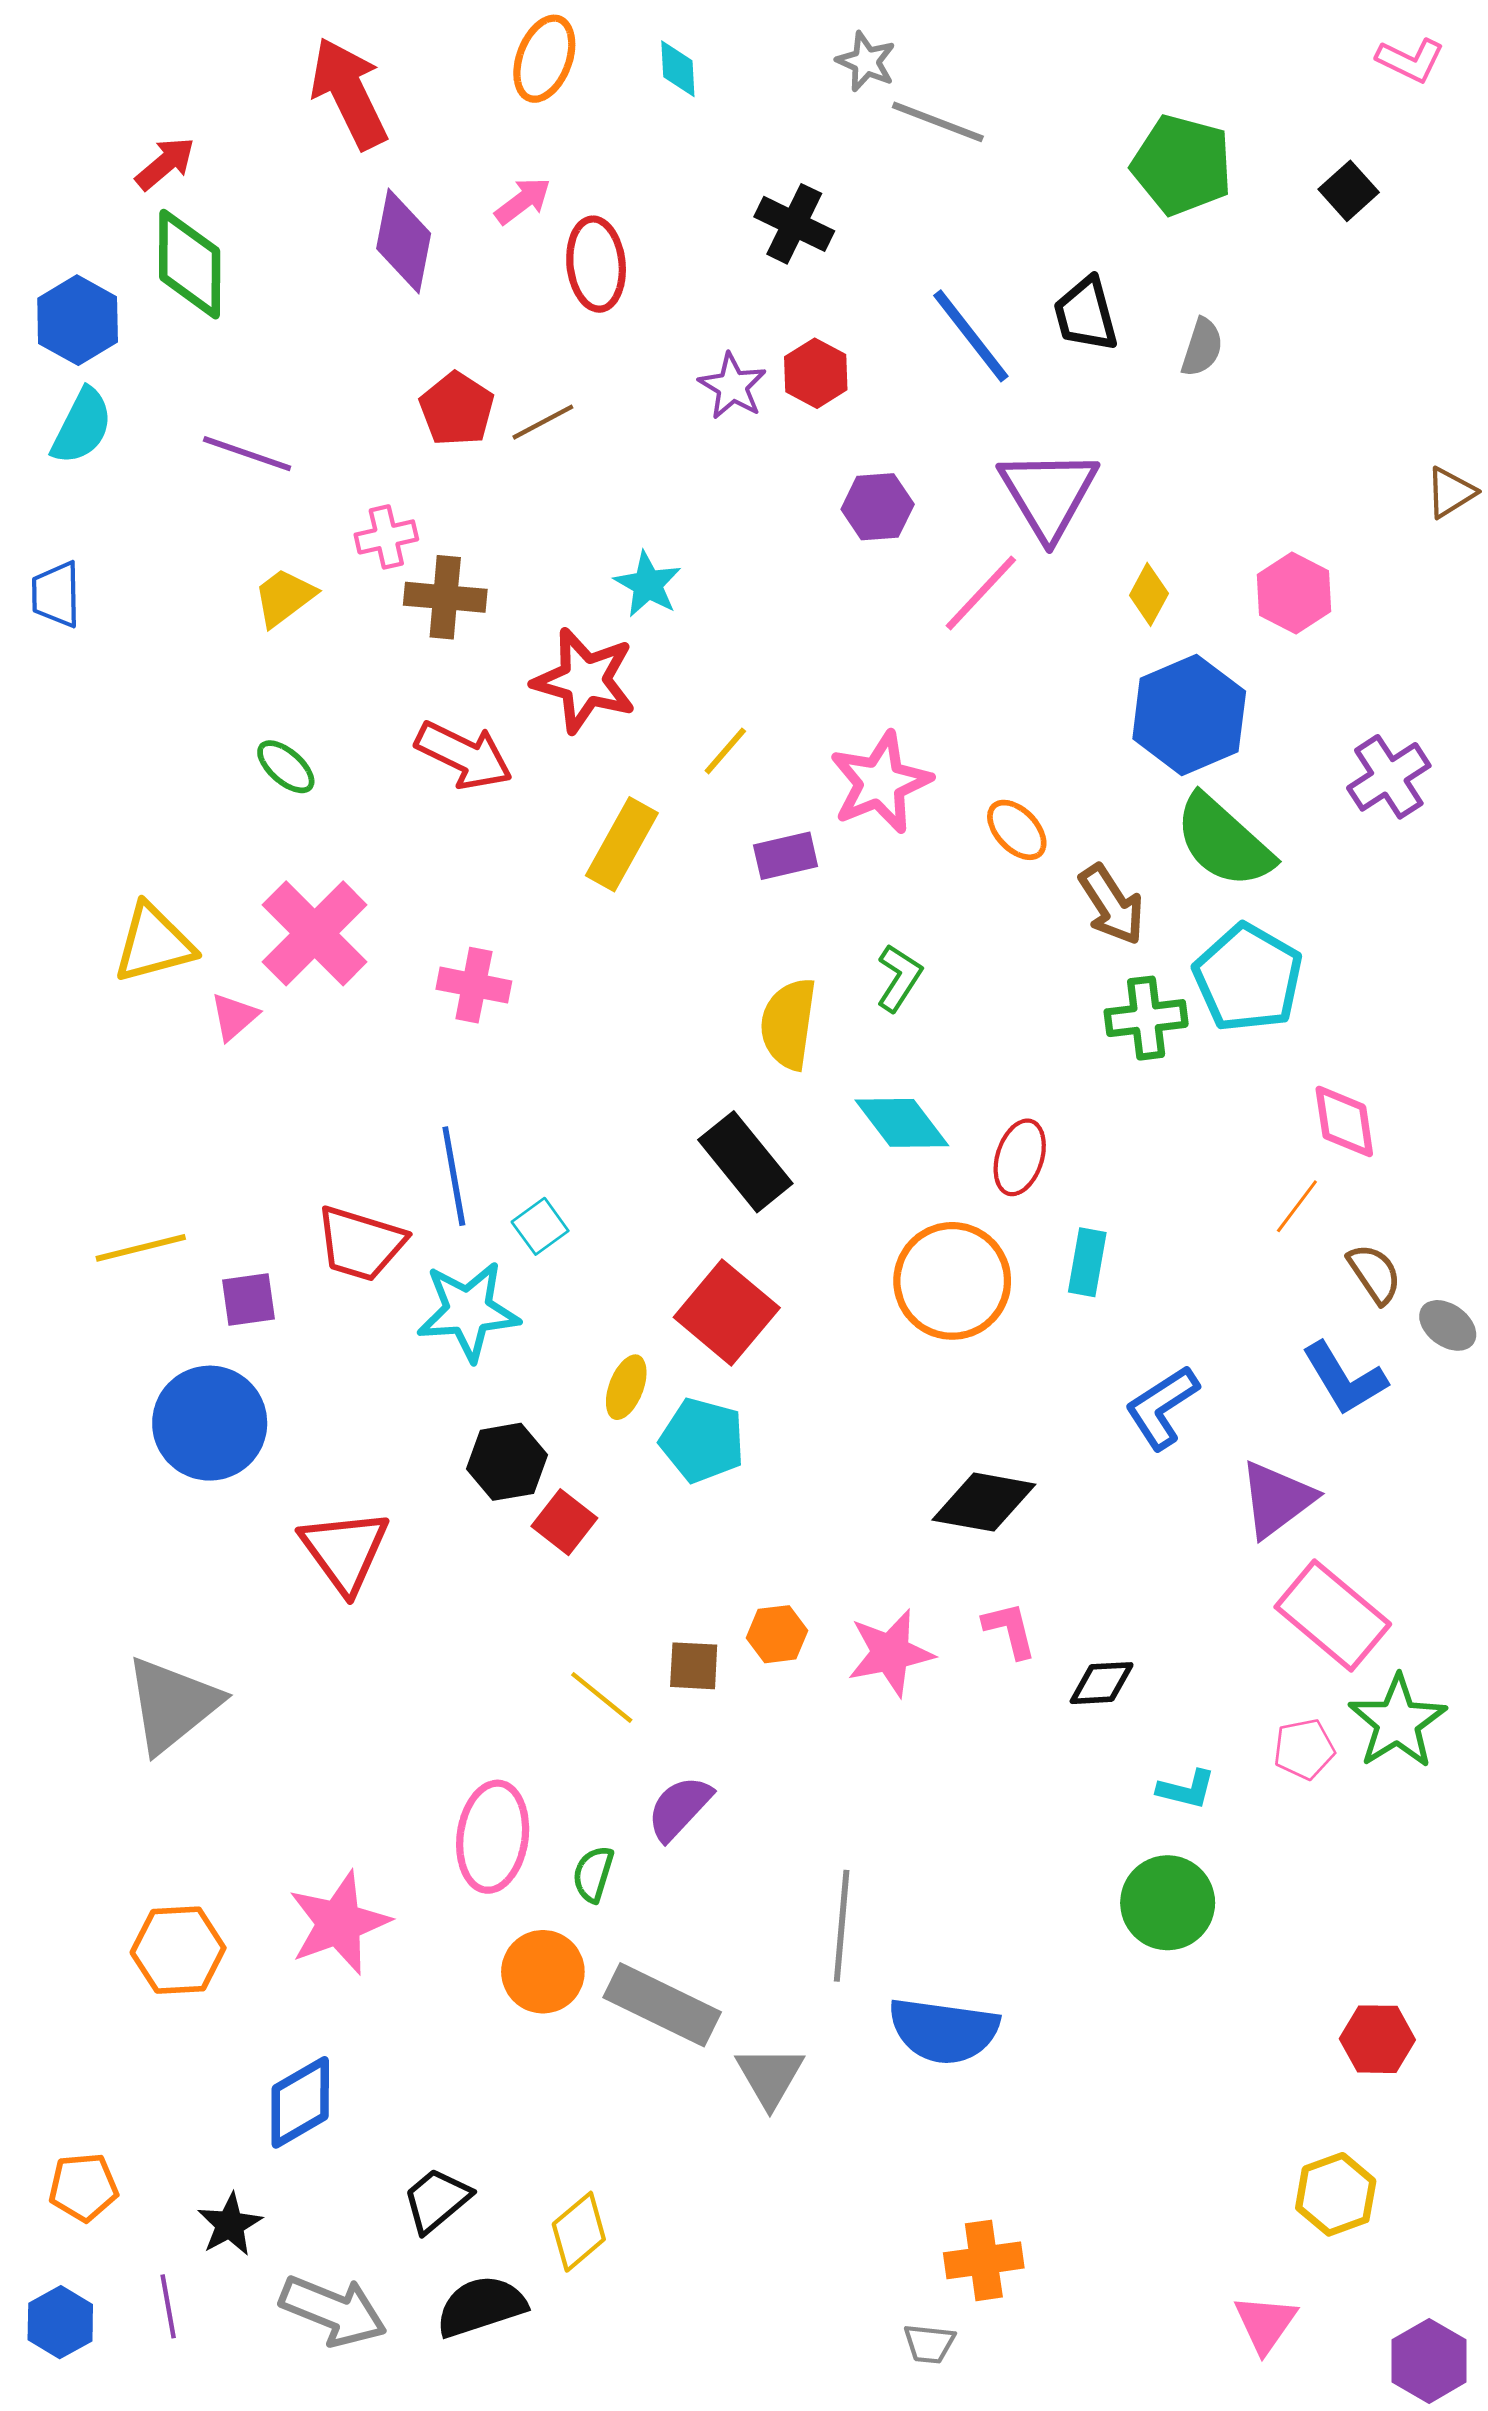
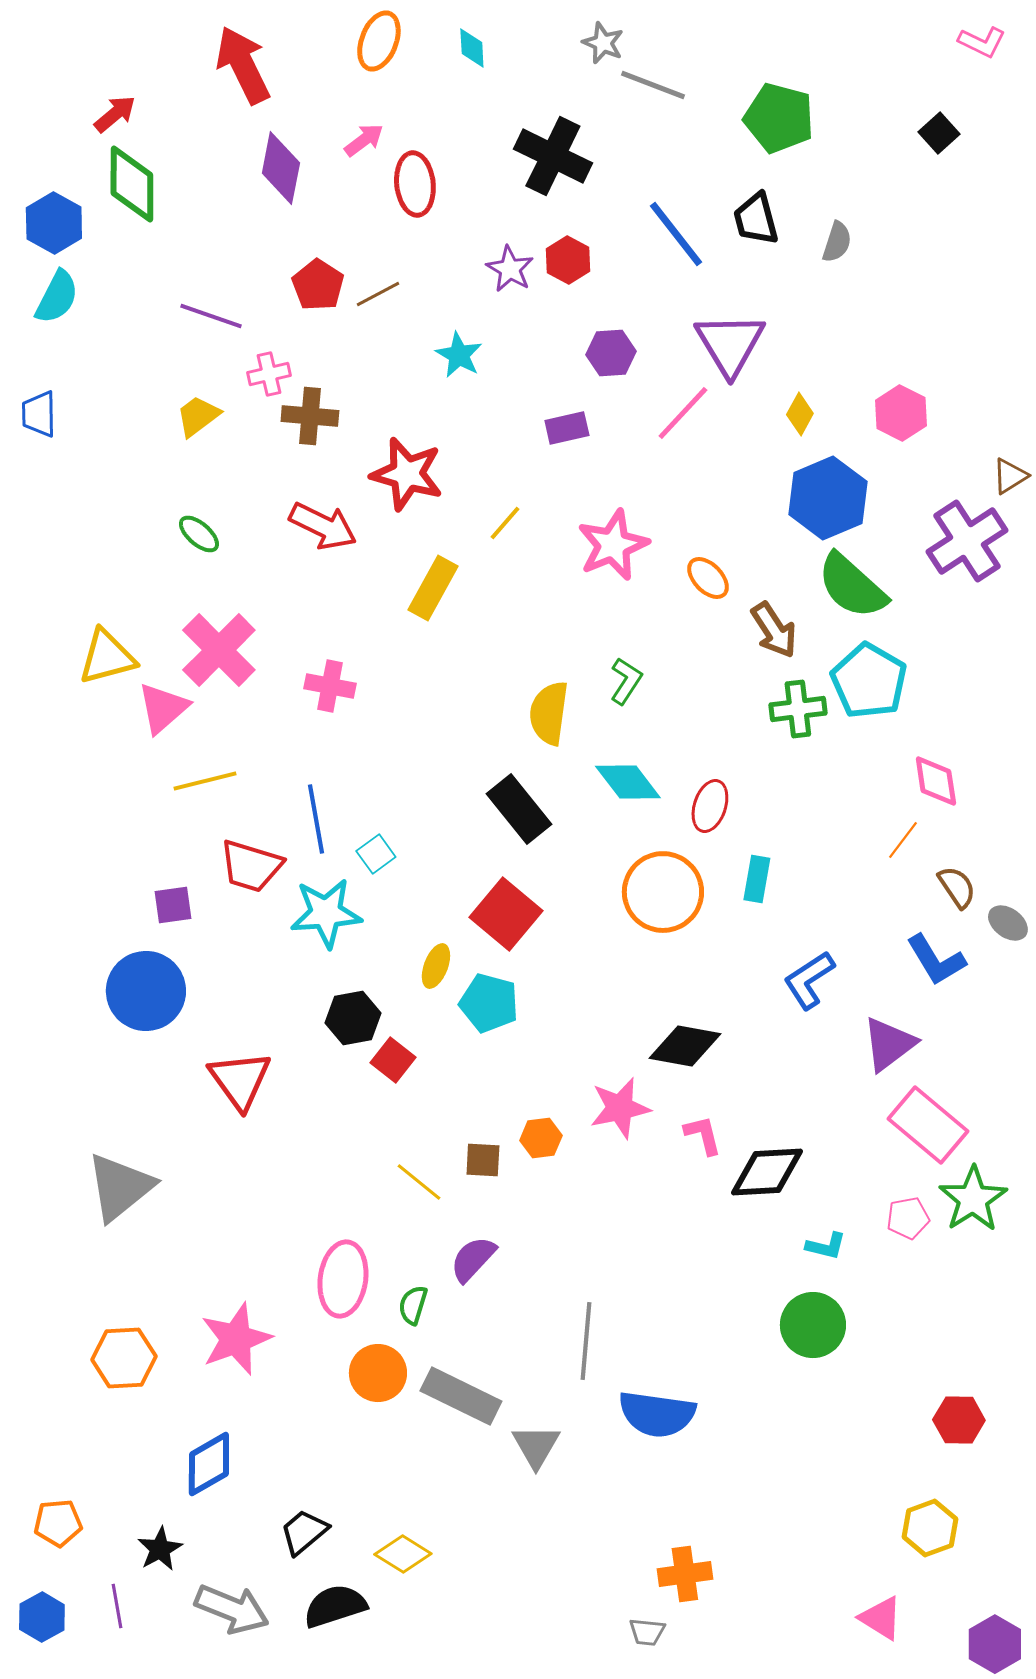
green pentagon: (1182, 165) -> (779, 118), moved
black cross: (794, 224) -> (553, 156), size x1.4
purple line: (247, 454) -> (211, 316), moved
brown triangle: (1451, 492) -> (1010, 476), moved
cyan star: (648, 584) -> (459, 355), moved
purple cross: (1389, 777) -> (967, 541), size x1.4
purple rectangle: (786, 856) -> (567, 428), moved
pink triangle: (234, 1017) -> (163, 708), size x1.5
yellow line: (141, 1248) -> (205, 781), moved
pink star: (890, 1653) -> (620, 1108), moved
black diamond: (1102, 1683) -> (767, 1172), size x1.6
yellow diamond: (579, 2232) -> (403, 1554), turned 72
pink triangle: (1265, 2324) -> (881, 1618), turned -33

